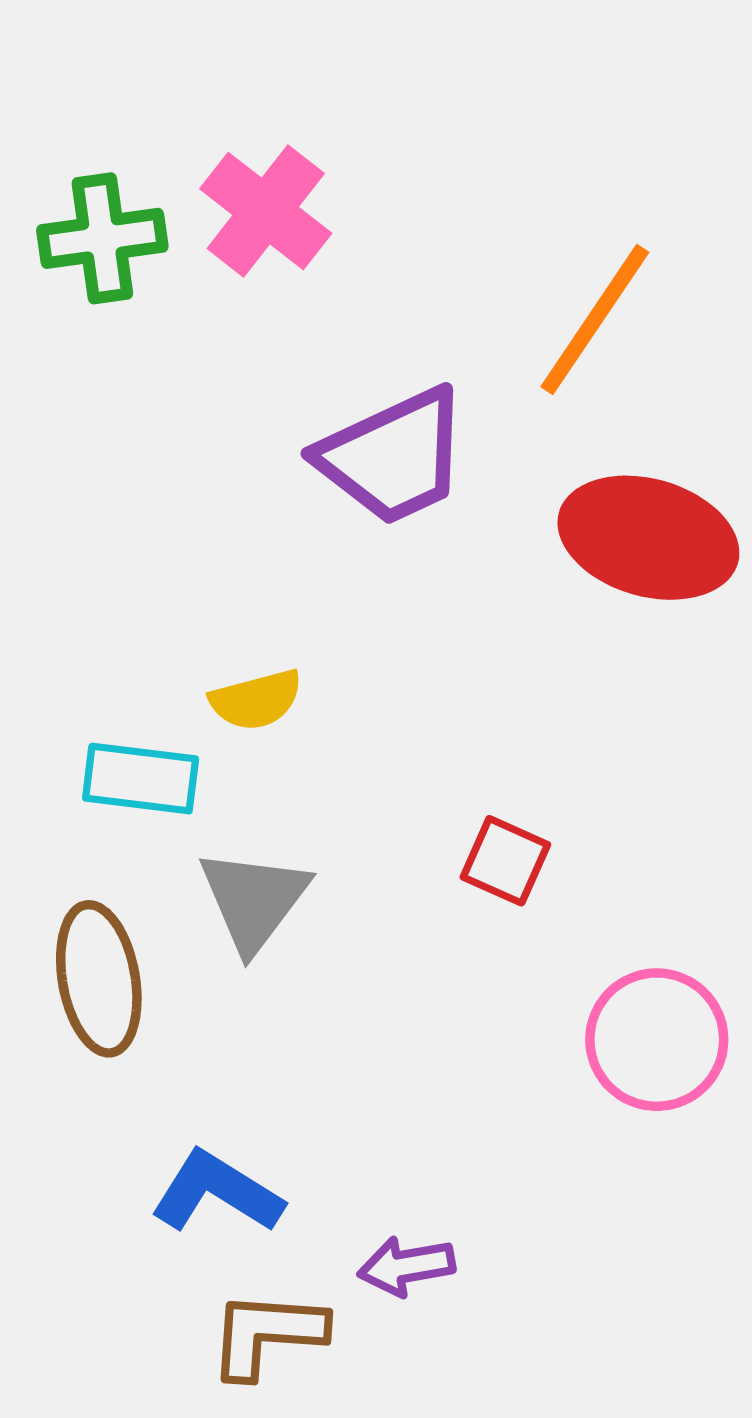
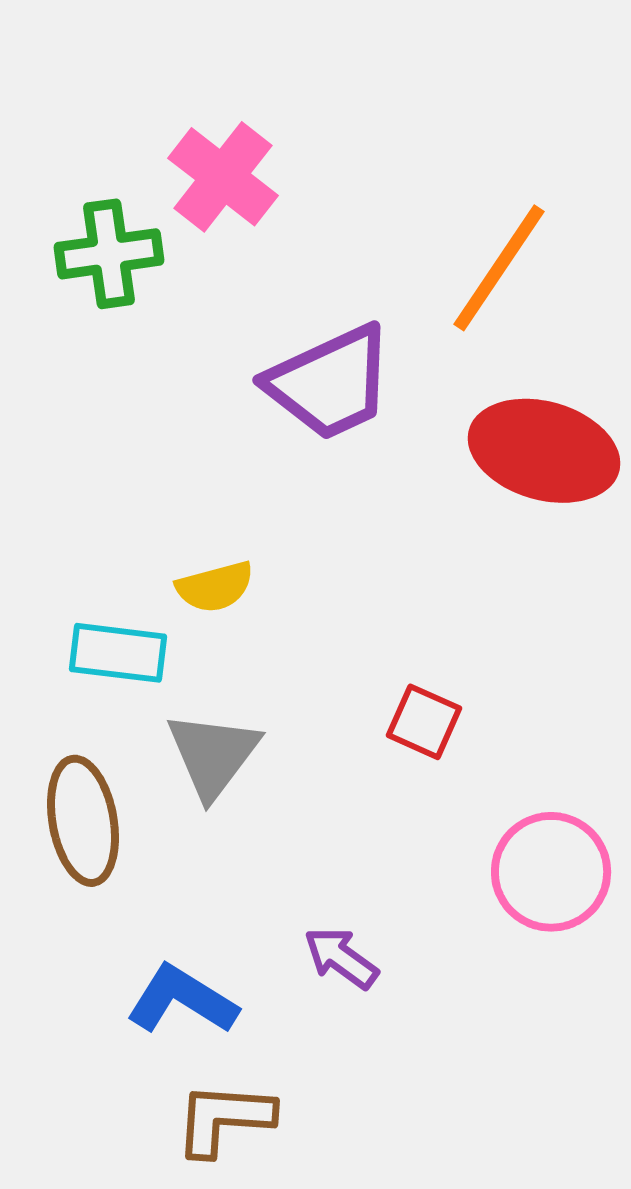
green cross: (102, 238) -> (109, 254), moved
purple arrow: (406, 1266) -> (341, 958), moved, turned 46

